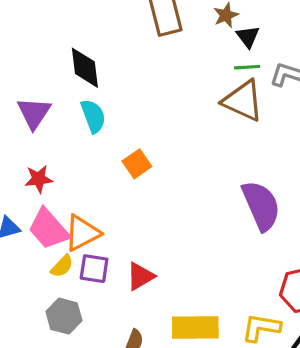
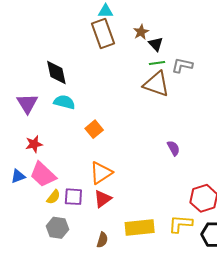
cyan semicircle: (93, 116) -> (64, 102), turned -50
purple semicircle: (261, 206) -> (174, 148), size x0.5
orange triangle: (82, 233) -> (101, 173), moved

